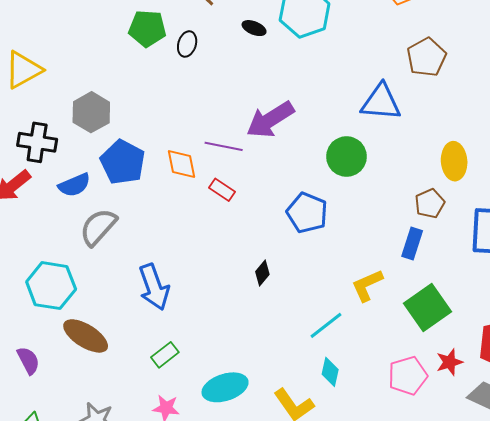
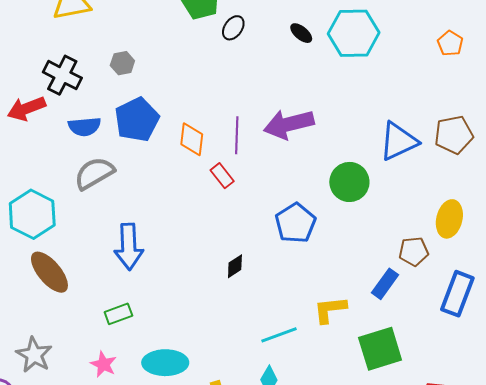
brown pentagon: (427, 57) -> (454, 135), moved
blue triangle: (381, 102) -> (398, 141), turned -48
gray hexagon: (91, 112) -> (122, 63), size x0.6
purple line: (224, 146) -> (237, 135), turned 63

